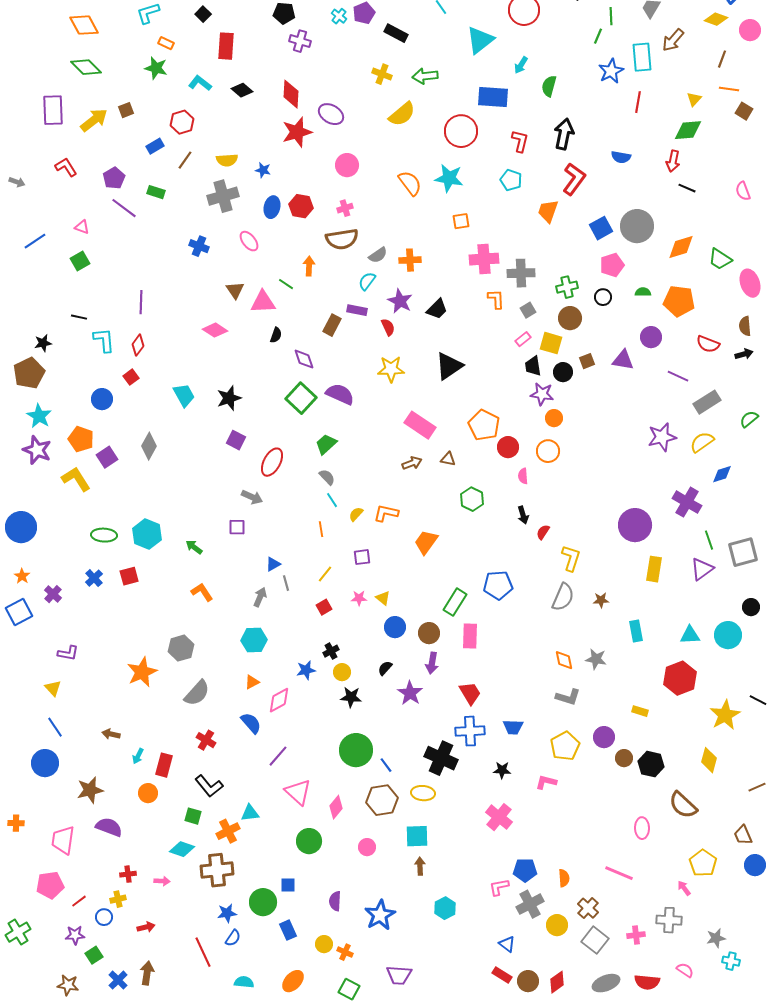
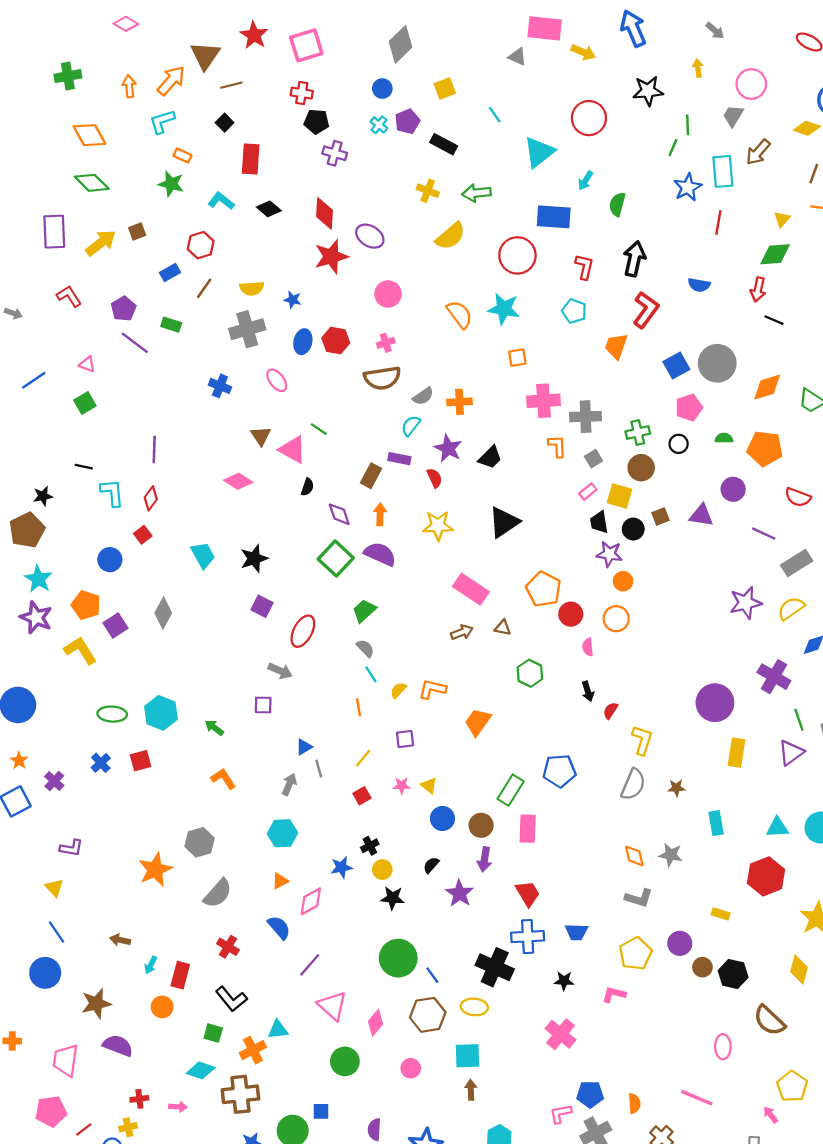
orange arrow: (309, 266) -> (380, 514), moved
pink triangle: (263, 302) -> (293, 450), turned 32

